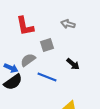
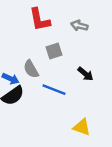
red L-shape: (25, 26) -> (40, 20), moved
gray semicircle: (28, 60) -> (31, 69), turned -84

